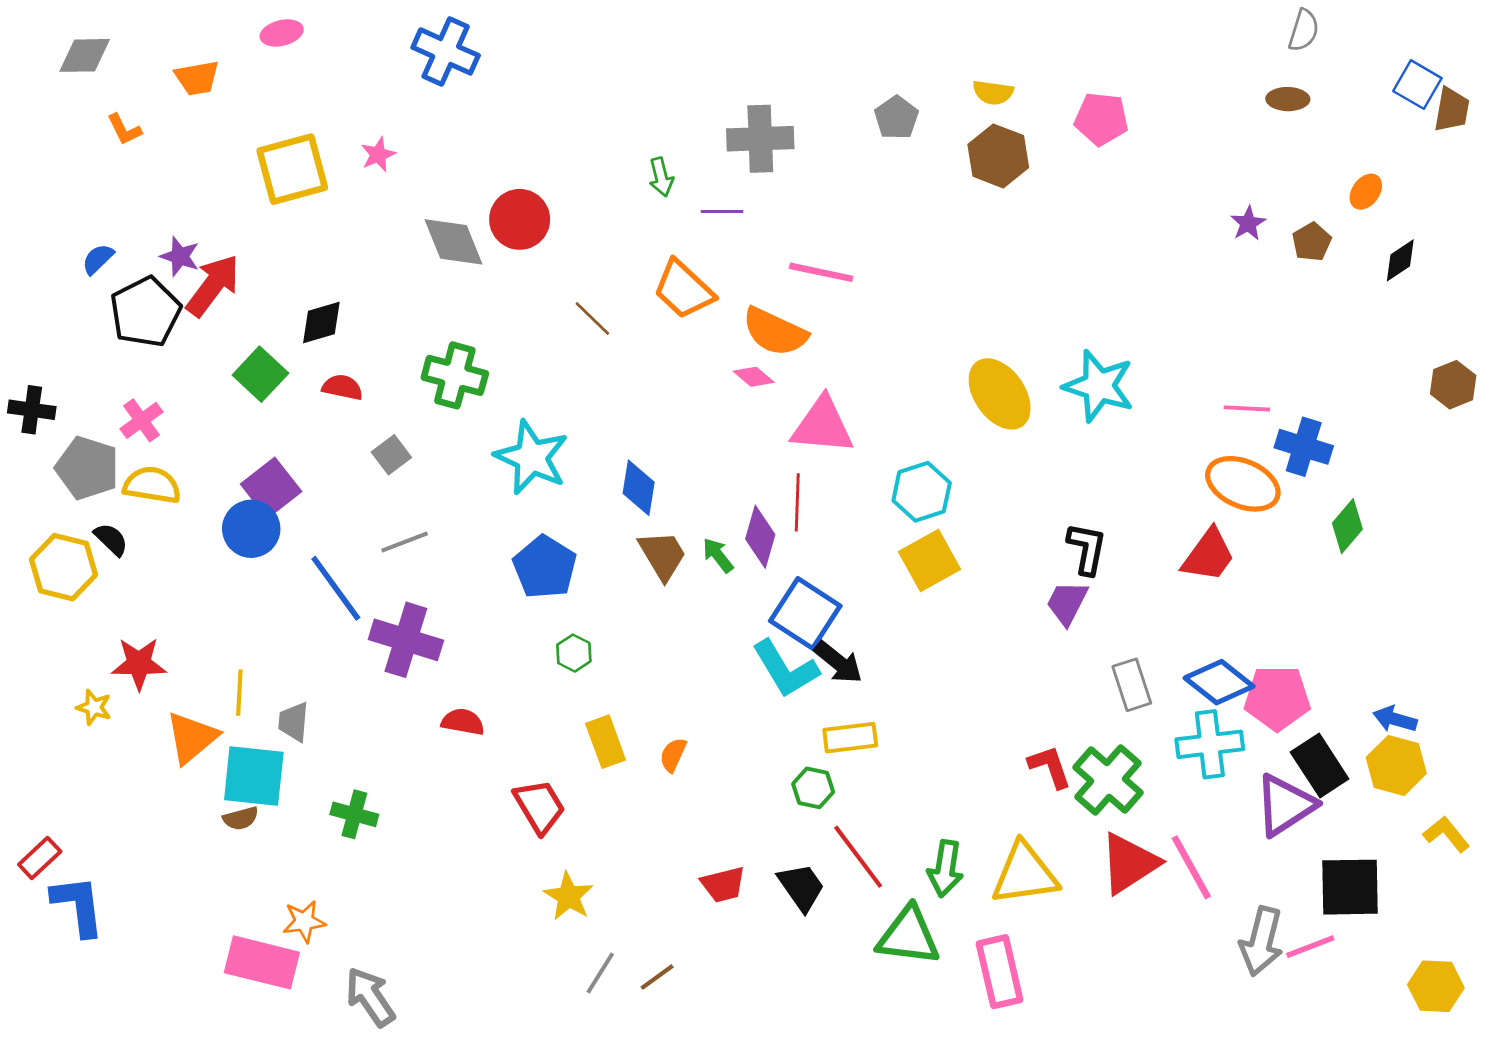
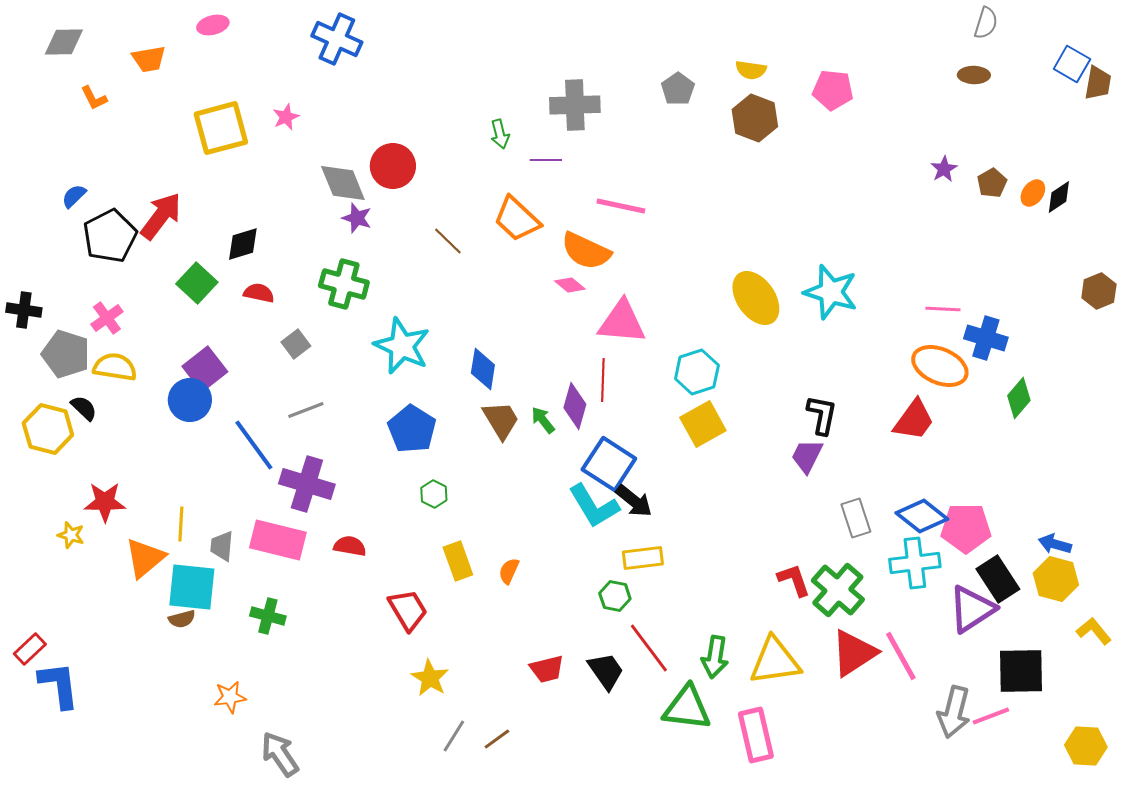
orange ellipse: (1366, 192) -> (1033, 193), moved
purple star: (180, 256) -> (357, 218), moved
pink rectangle: (262, 962) -> (278, 540), moved

